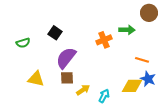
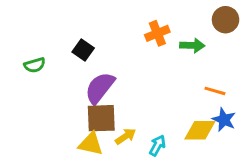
orange cross: (104, 40) -> (157, 33), moved
brown square: (67, 78) -> (101, 118), size x1.5
yellow triangle: (36, 79) -> (91, 144), moved

